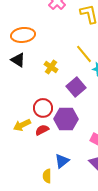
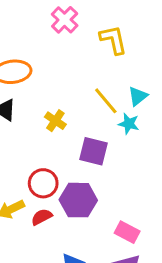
purple square: (76, 87) -> (94, 151), turned -36

